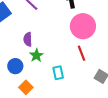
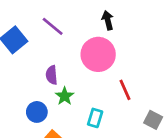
pink circle: (83, 26) -> (98, 54), moved
cyan rectangle: (58, 73) -> (95, 118), turned 32

